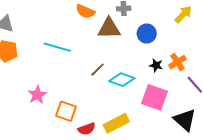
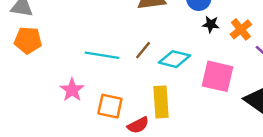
cyan line: (57, 47) -> (102, 55), moved
black star: (156, 65) -> (211, 24), moved
yellow rectangle: (116, 123) -> (161, 102), moved, turned -60

